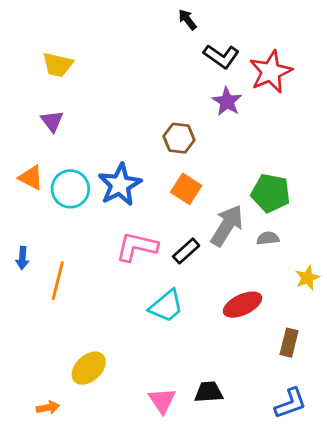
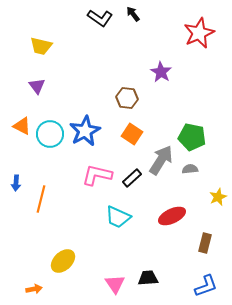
black L-shape: (221, 56) -> (100, 18), moved
red star: (271, 72) -> (199, 33), moved
cyan trapezoid: (166, 306) -> (118, 217), turned 64

